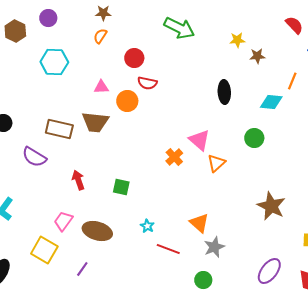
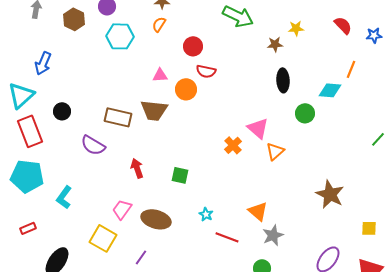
red semicircle: (294, 25) -> (343, 25), moved
brown star: (257, 56) -> (275, 44), moved
cyan hexagon: (54, 62) -> (120, 36), moved
green circle: (254, 138) -> (305, 113), moved

